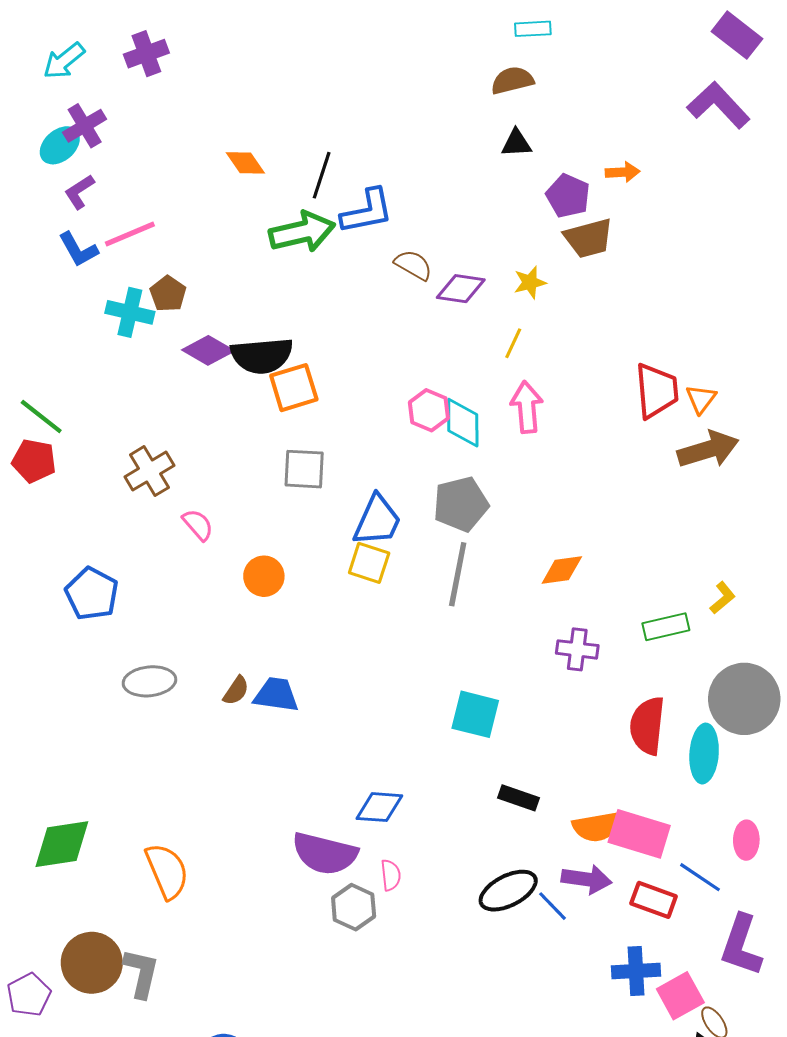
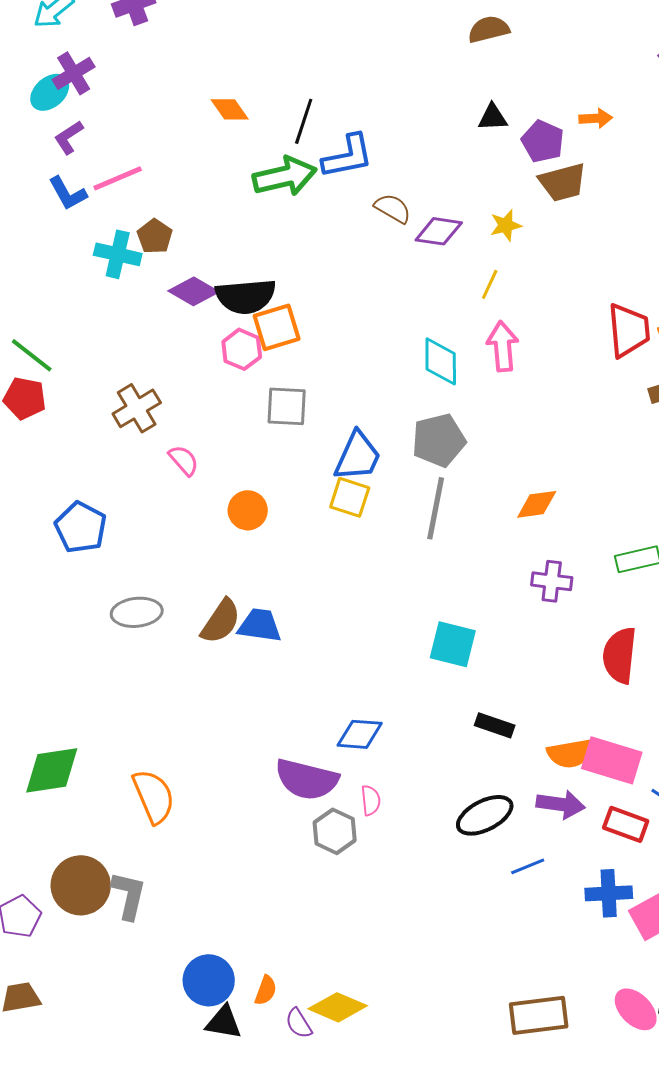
black triangle: (516, 143) -> (493, 117), moved
pink hexagon: (429, 410) -> (242, 349), moved
brown semicircle: (236, 691) -> (221, 621), size x1.6
blue line: (553, 906) -> (528, 866), moved, turned -68

